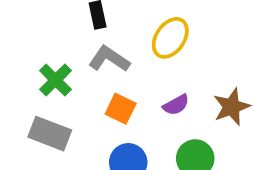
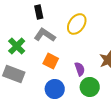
purple semicircle: (176, 105) -> (80, 69), moved, turned -80

